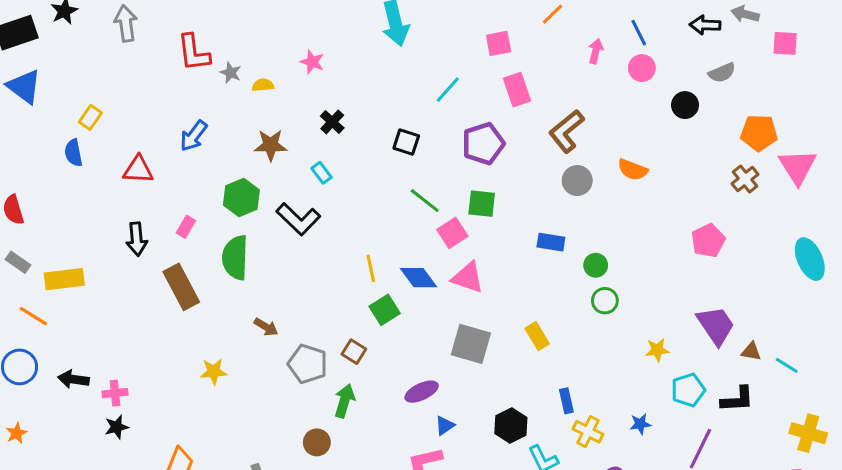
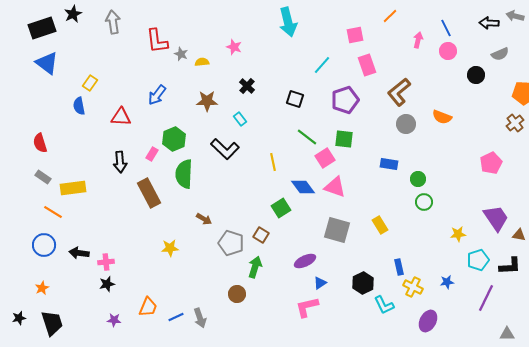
green hexagon: (241, 197) -> (174, 139), moved
yellow line: (371, 268) -> (273, 162), moved

